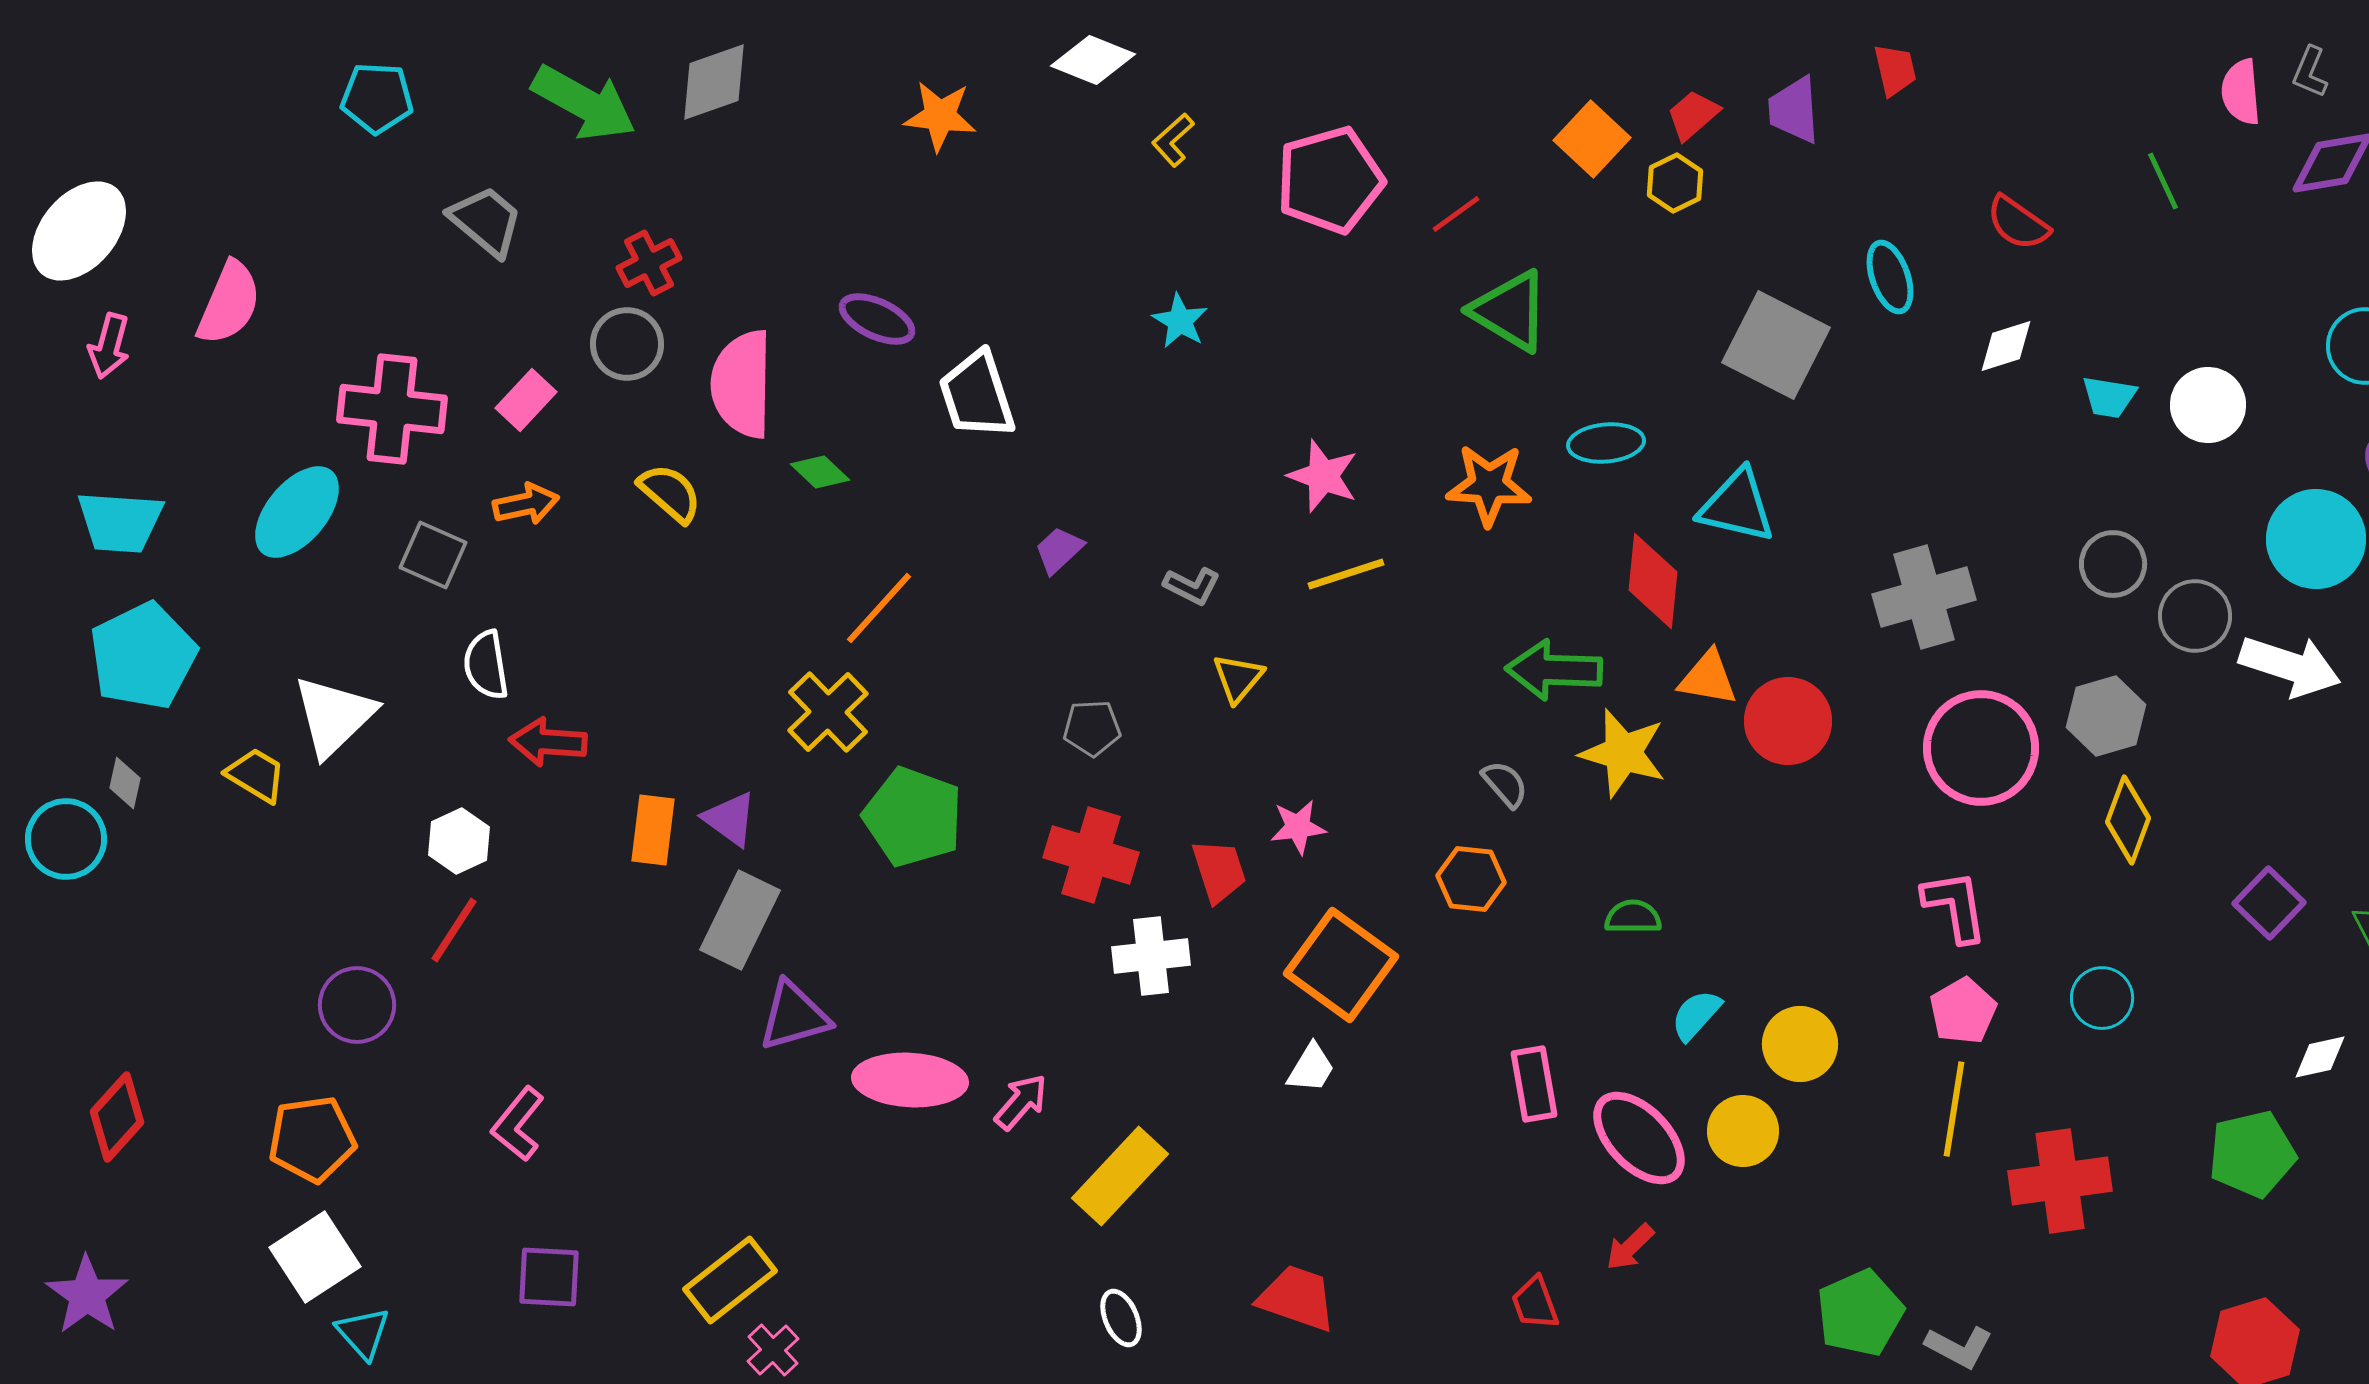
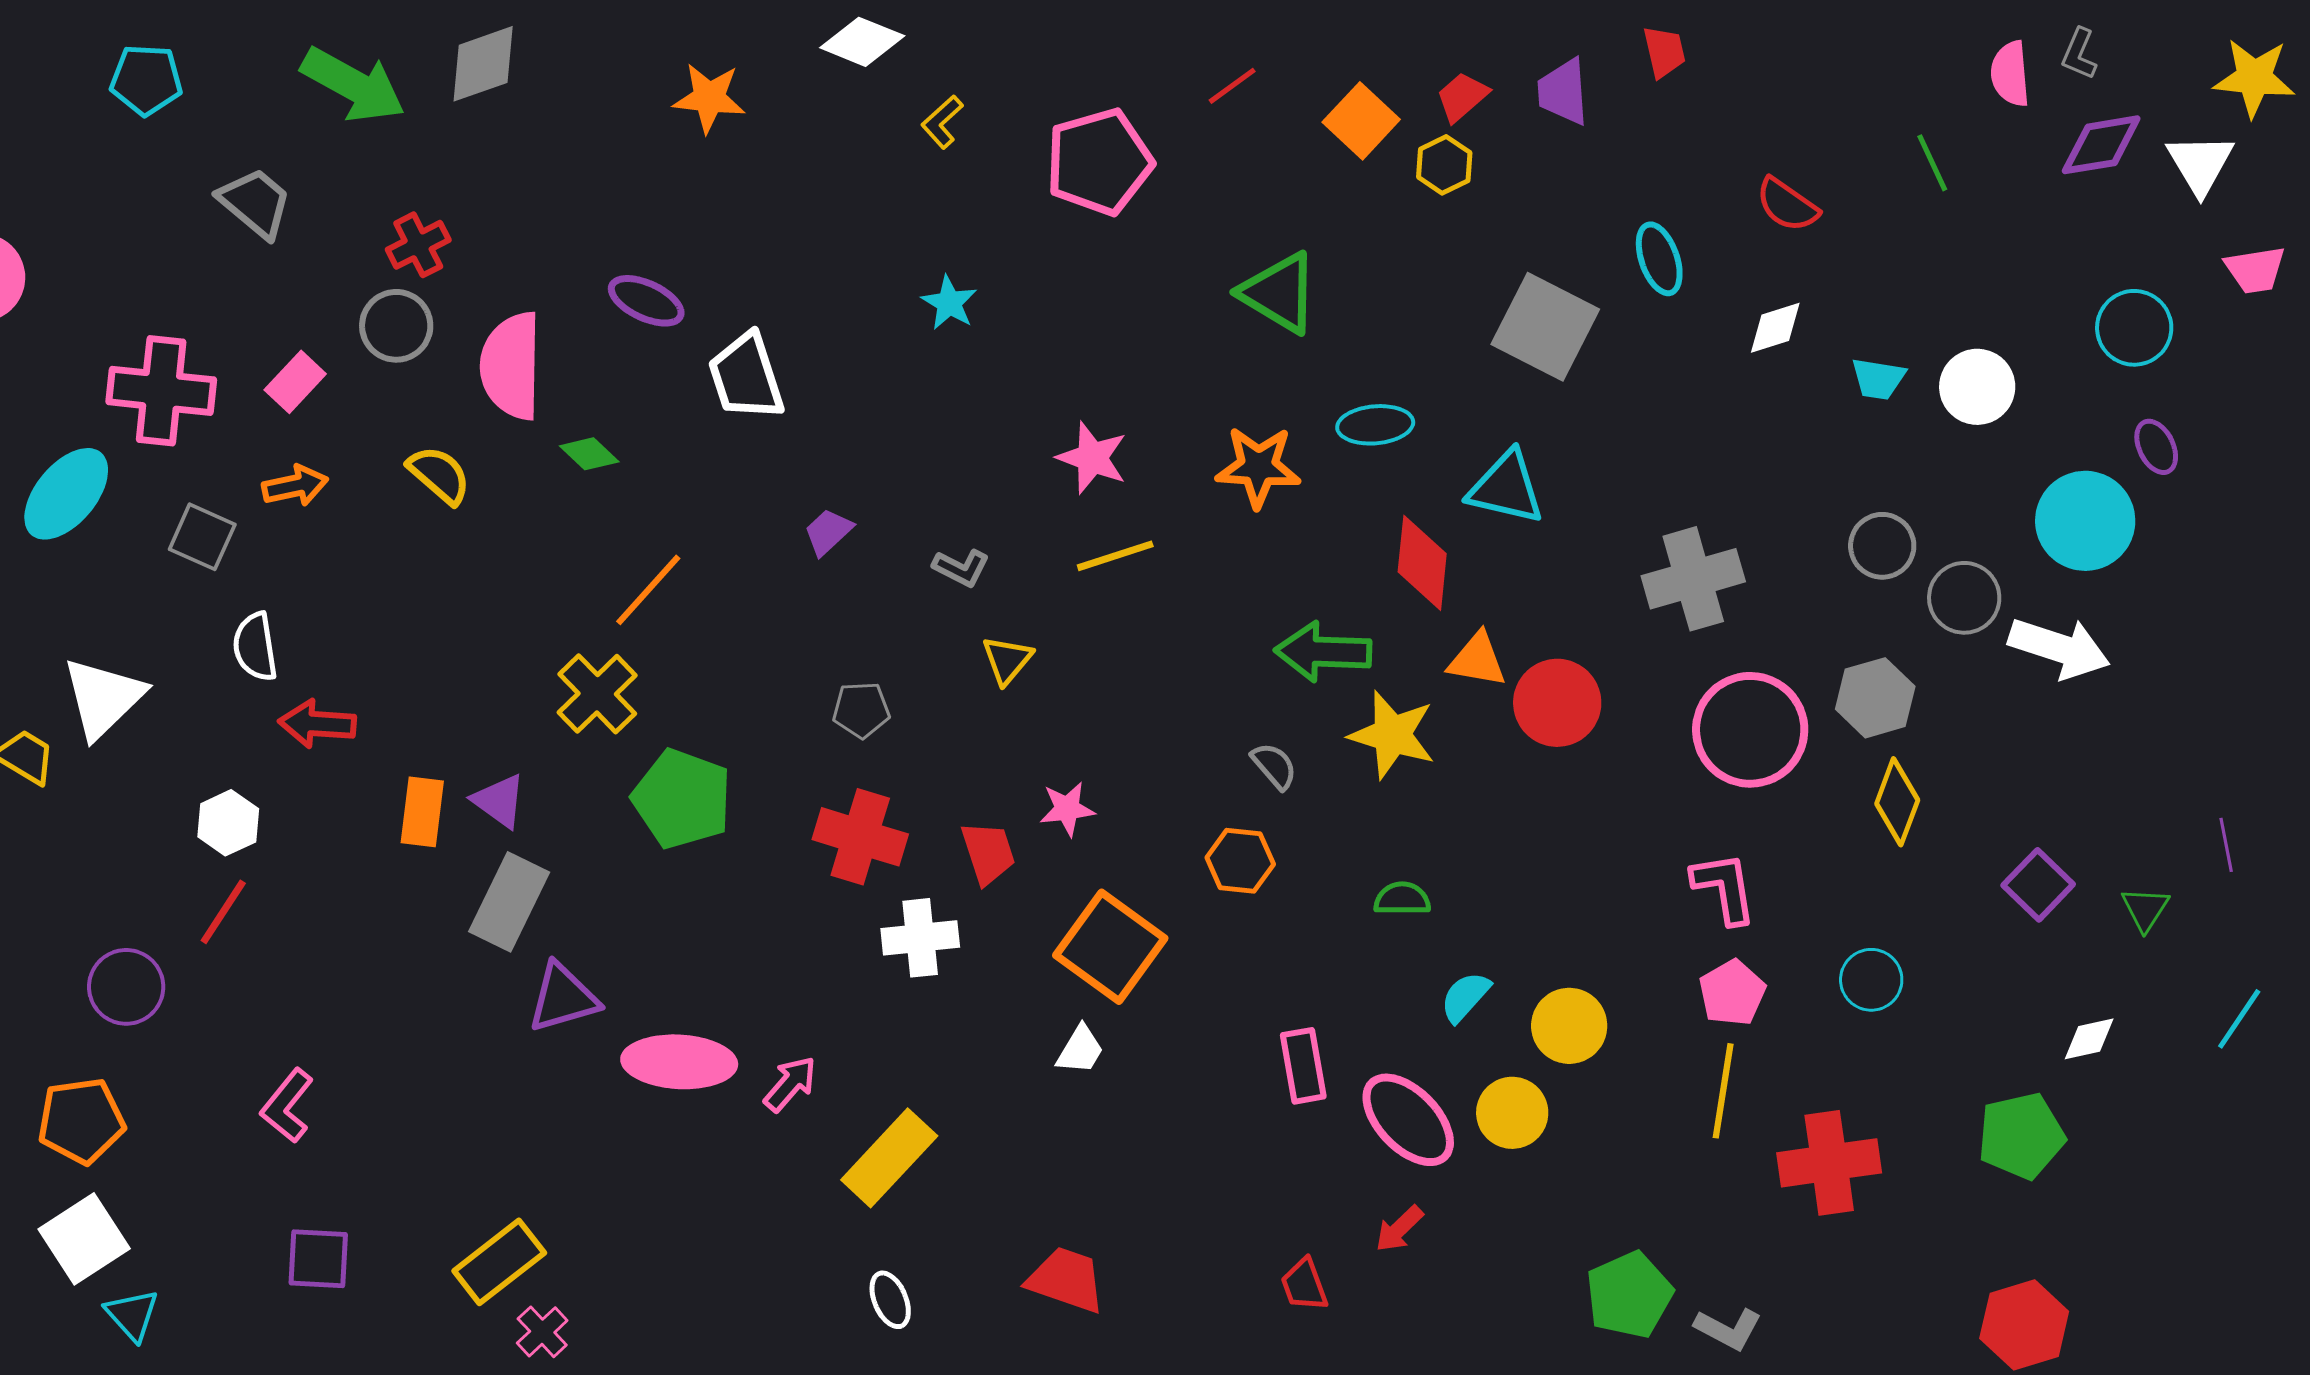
red line: (1456, 214) -> (1232, 86), moved

